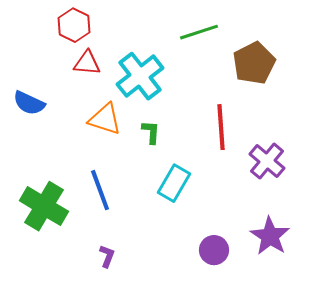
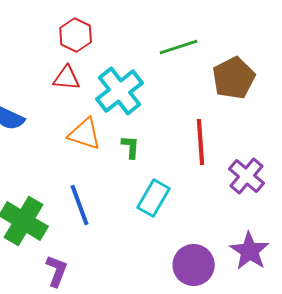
red hexagon: (74, 25) -> (76, 35), moved
purple circle: (214, 250) -> (194, 265), size x1.4
purple L-shape: (107, 256) -> (57, 271), moved, size x1.4

